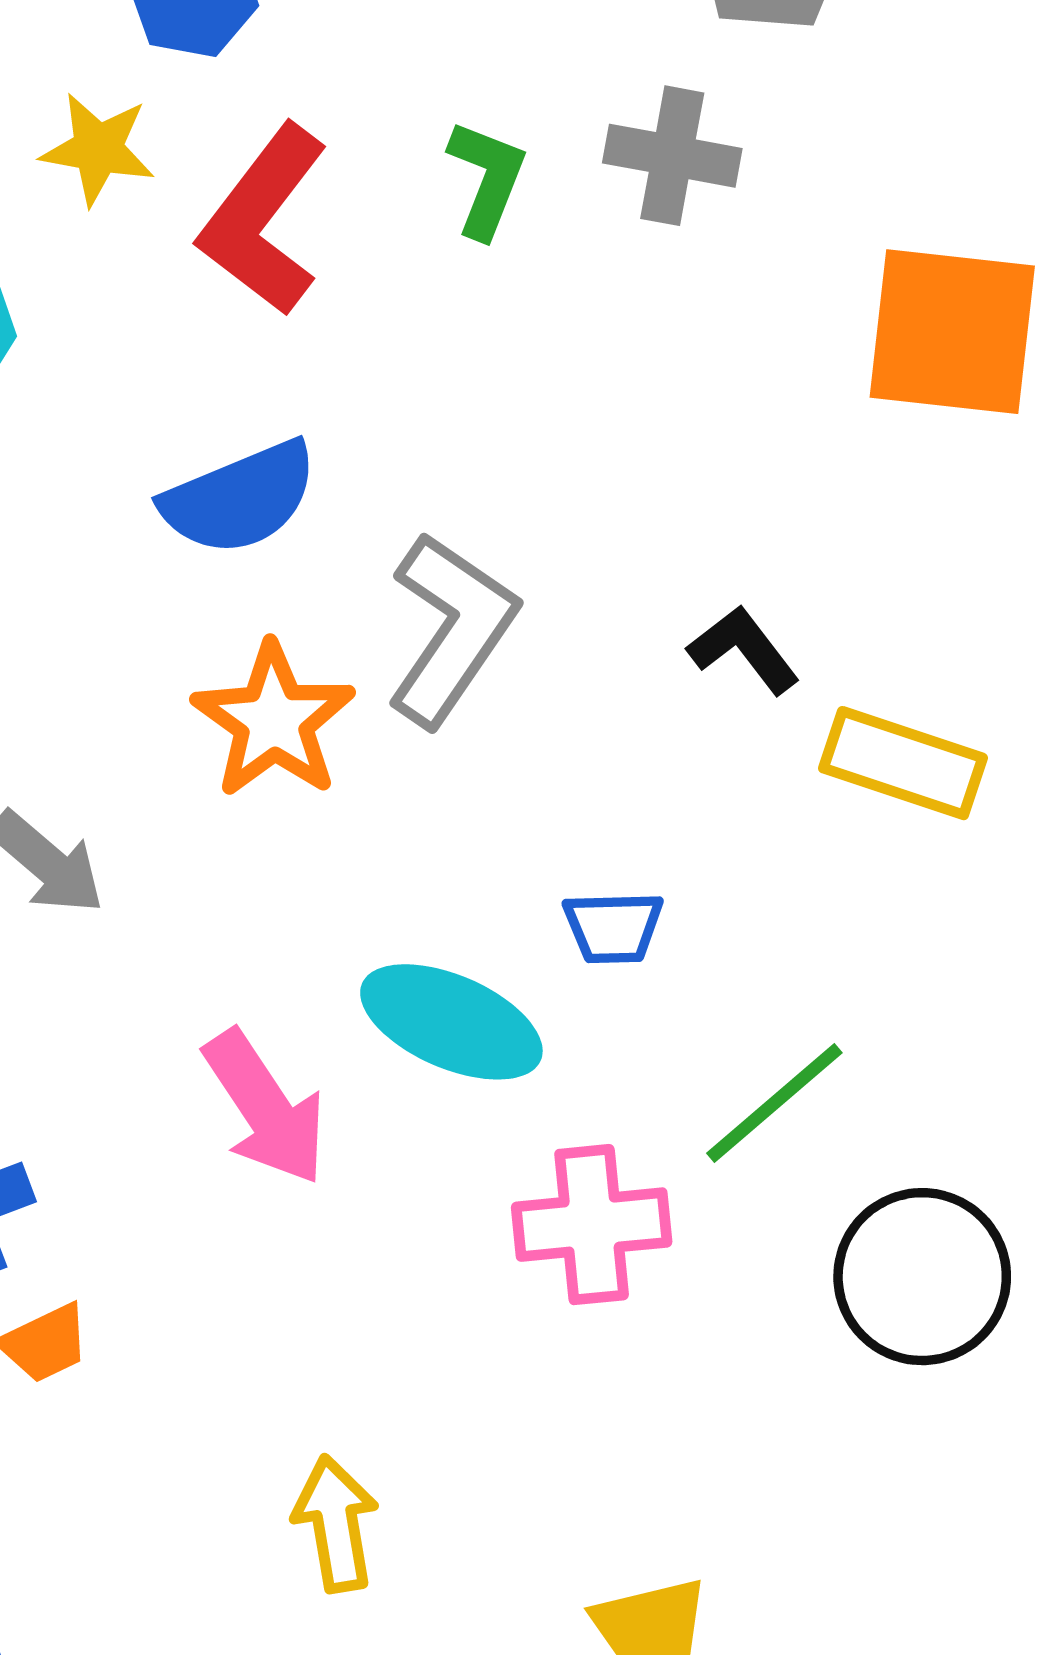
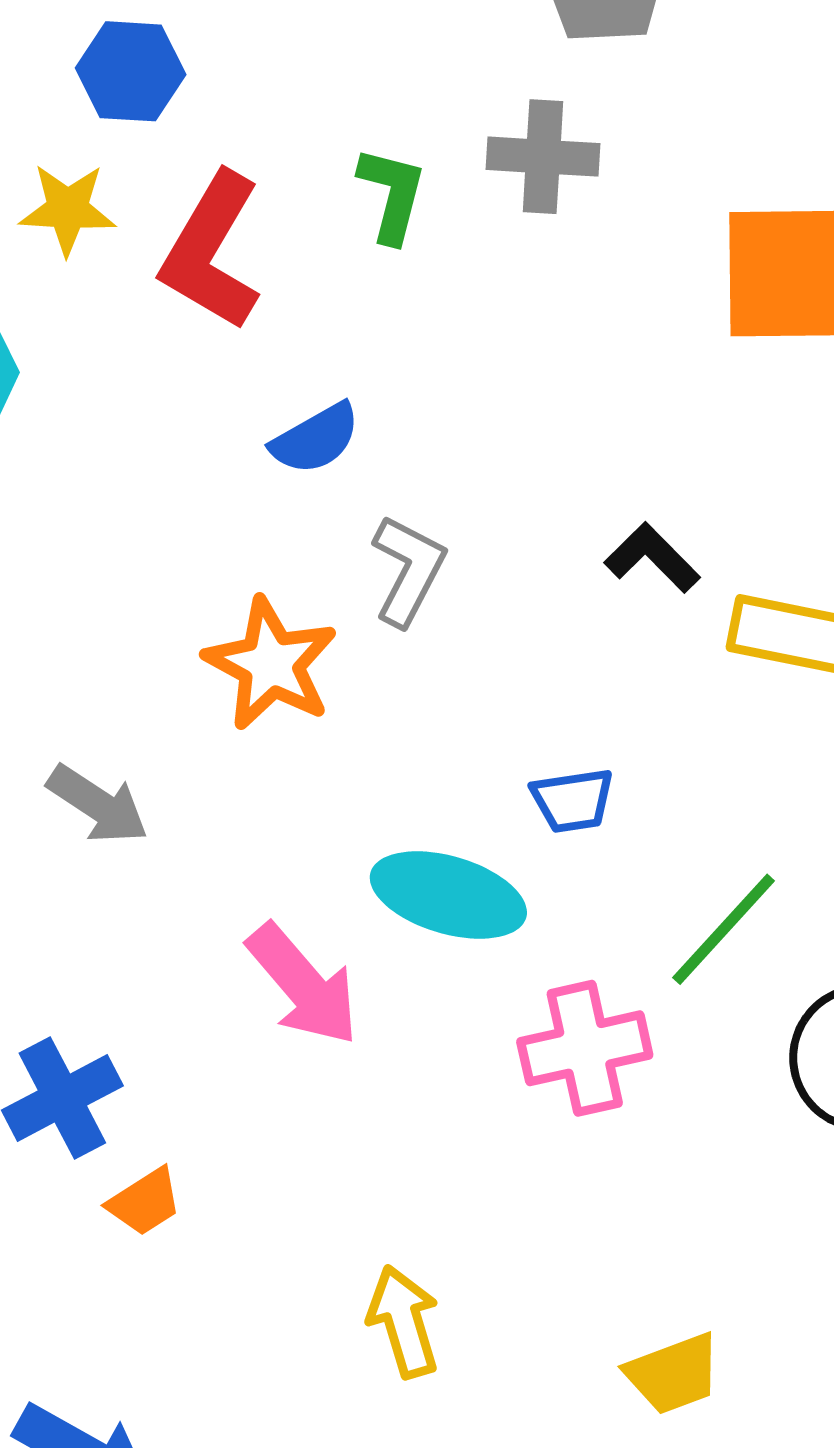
blue semicircle: (240, 498) -> (316, 439), moved, size x0.7
gray L-shape: (451, 629) -> (408, 570), size x0.7

